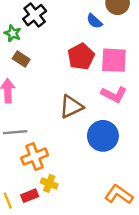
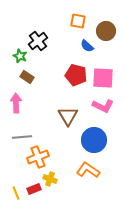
red pentagon: (81, 57) -> (76, 75), turned -30
brown triangle: (71, 107) -> (68, 116), turned -35
orange L-shape: (119, 194) -> (88, 170), moved

